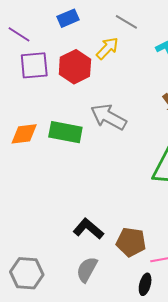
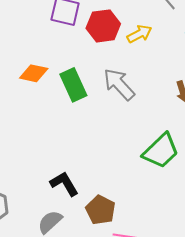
yellow arrow: (107, 48) -> (139, 34), moved
green rectangle: (65, 132) -> (73, 85), turned 36

